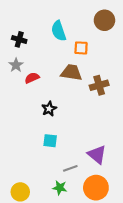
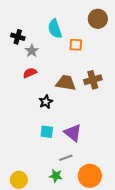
gray star: (16, 65) -> (32, 51), moved
brown trapezoid: (71, 72) -> (66, 83), moved
purple triangle: (97, 155) -> (73, 133), moved

